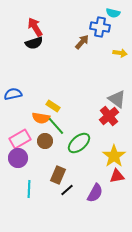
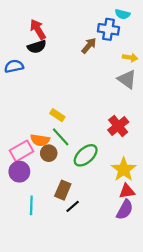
blue semicircle: (13, 94) -> (14, 66), moved
gray triangle: (117, 99) -> (127, 79), moved
orange semicircle: (41, 118) -> (40, 140), moved
purple semicircle: (95, 193) -> (125, 210), moved

